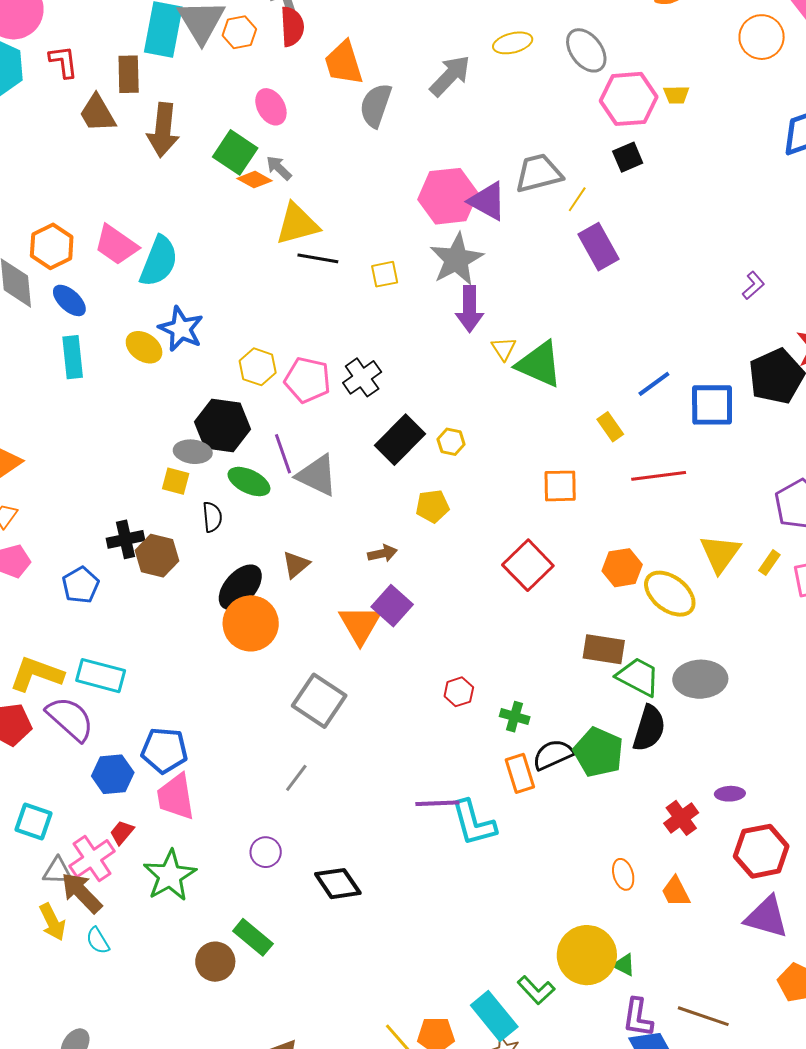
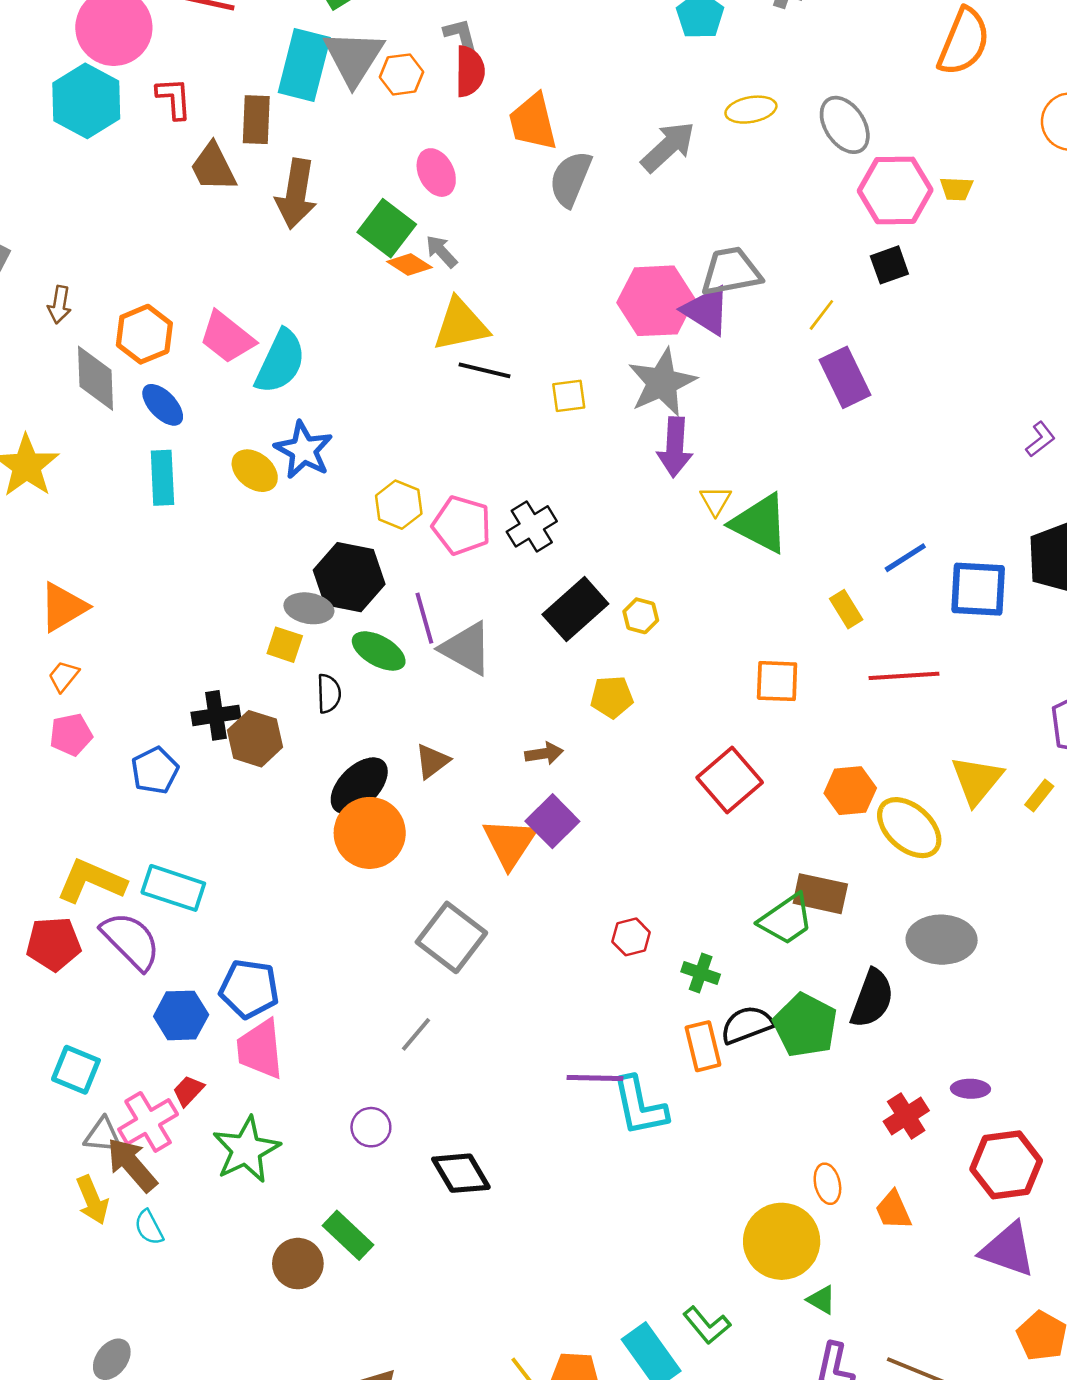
gray trapezoid: (539, 173) -> (731, 272), moved
green trapezoid: (638, 677) -> (786, 919), moved, turned 114
yellow circle: (587, 955) -> (782, 1241), moved

